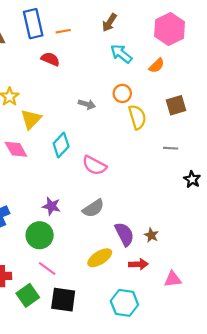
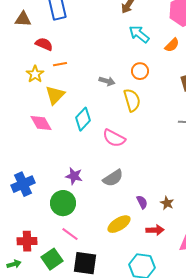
orange line: (63, 31) -> (60, 64), moved
red semicircle: (50, 59) -> (44, 44), moved
yellow semicircle: (137, 117) -> (132, 100), moved
purple semicircle: (124, 234) -> (142, 202), size x0.6

